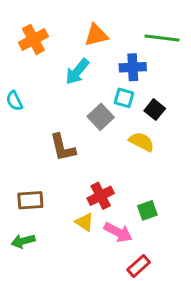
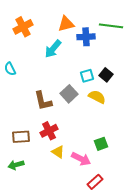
blue cross: (133, 67) -> (86, 37), moved
cyan square: (124, 98) -> (87, 76), moved, turned -32
gray square: (101, 117) -> (69, 94), moved
red cross: (101, 196) -> (49, 131), moved

